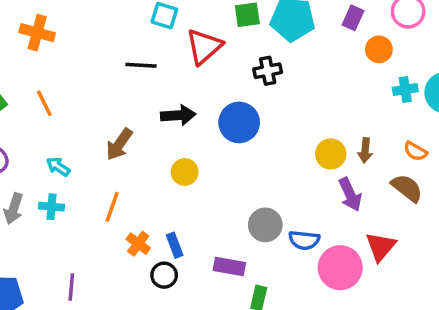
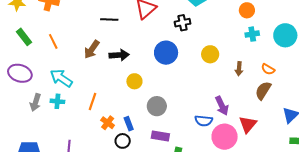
cyan cross: (405, 89) -> (252, 34), moved
black arrow: (178, 115) -> (119, 55), moved
brown arrow: (119, 144) -> (92, 49), moved
yellow circle: (331, 154) -> (210, 54), moved
cyan arrow: (58, 167) -> (61, 78), size x1.6
brown semicircle: (407, 188) -> (263, 91), turned -96
purple arrow: (350, 194) -> (222, 106), moved
gray circle: (265, 225) -> (157, 106), moved

